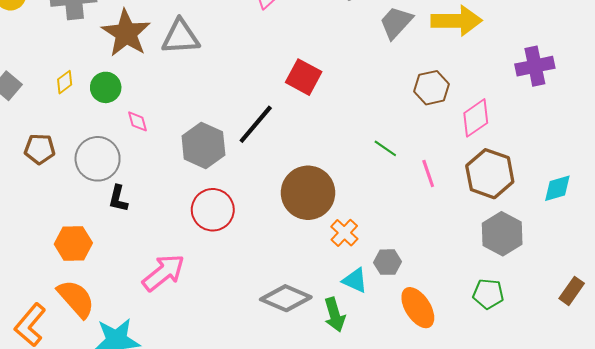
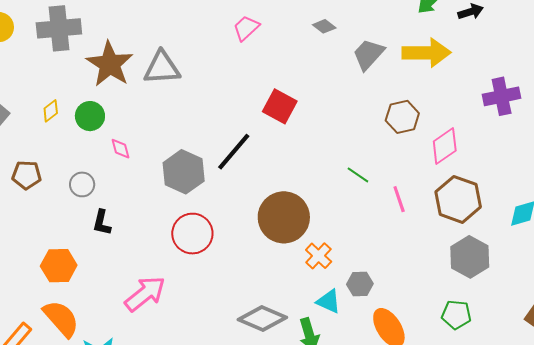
gray circle: (98, 159) -> (82, 184), size x0.6

